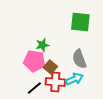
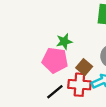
brown square: (50, 67) -> (84, 67), moved

